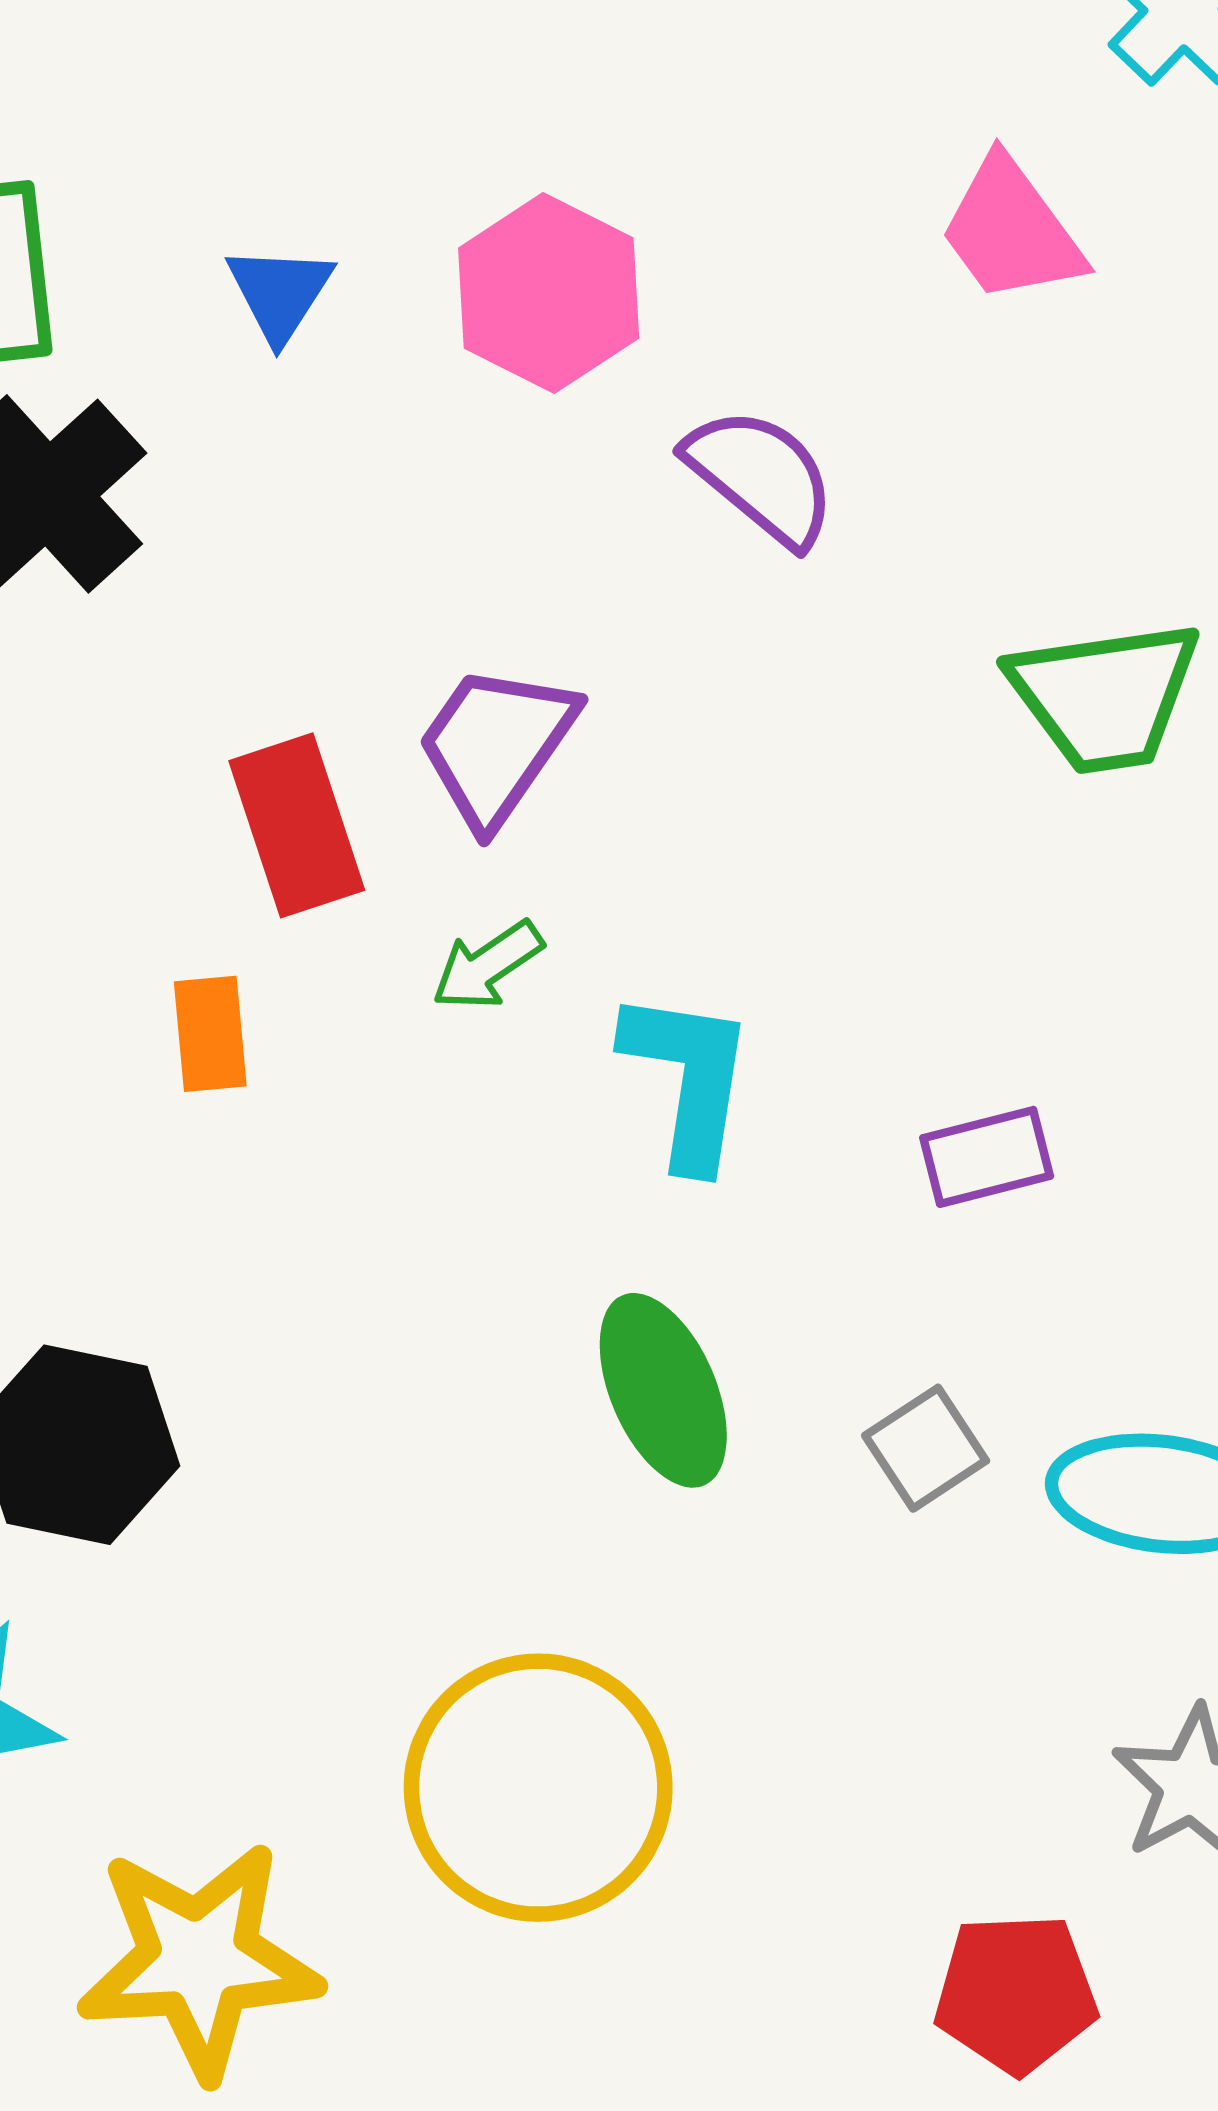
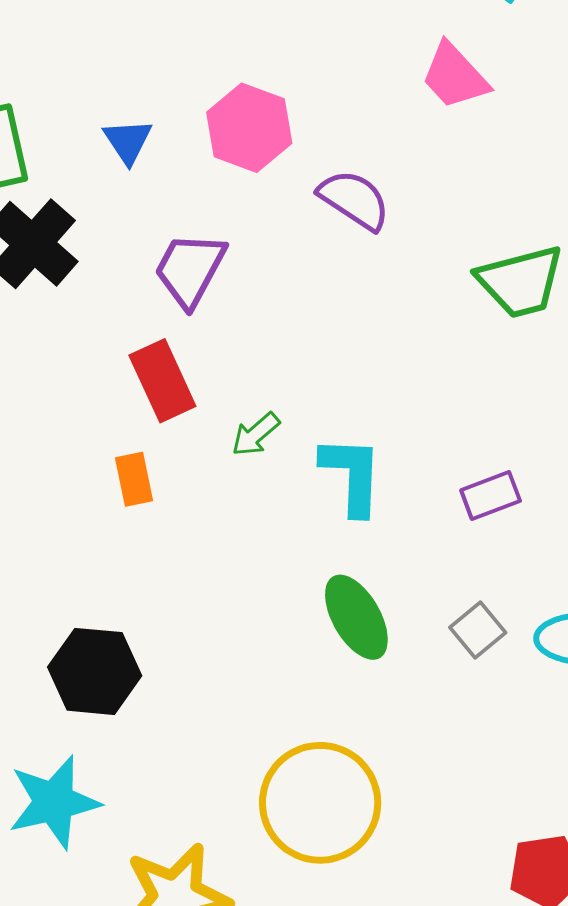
purple trapezoid: (496, 745) -> (190, 269), moved

